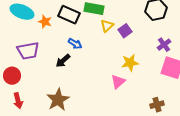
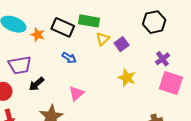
black arrow: (63, 61) -> (37, 84), moved
yellow star: (130, 63) -> (127, 78), turned 30
pink triangle: (118, 82) -> (76, 93), moved

